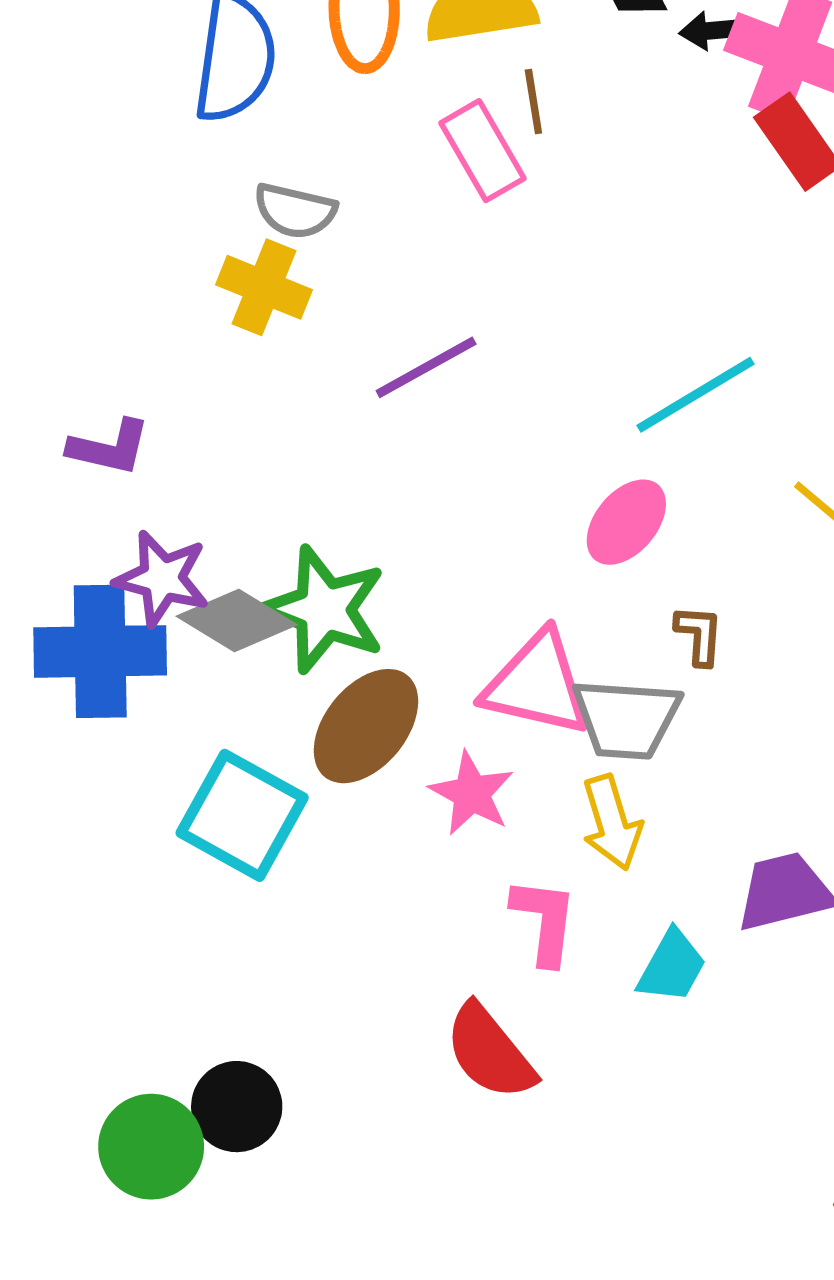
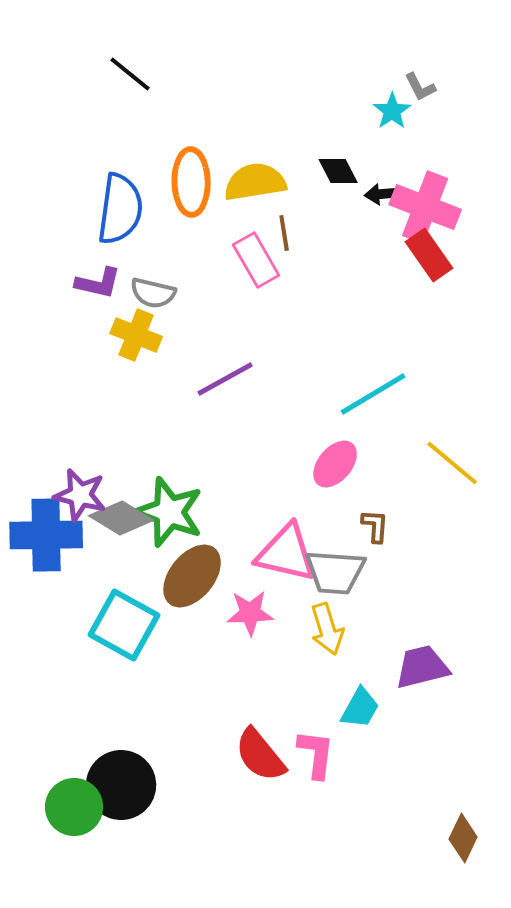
purple L-shape: (109, 447) -> (98, 283), moved
pink star: (472, 793) -> (250, 613), turned -30
pink L-shape: (544, 921) -> (316, 754), moved
black circle: (237, 1107) -> (121, 785), size x1.4

